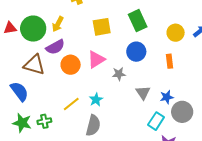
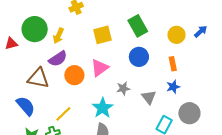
green circle: (33, 29) -> (35, 29), moved
gray star: (119, 74) -> (123, 88), moved
blue star: (167, 97) -> (173, 87), moved
cyan star: (96, 100) -> (103, 108), size x1.5
yellow line: (71, 104) -> (63, 114), moved

